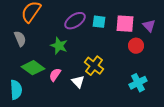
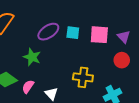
red circle: (136, 46) -> (122, 60), moved
yellow cross: (94, 66) -> (83, 77), moved, turned -30

